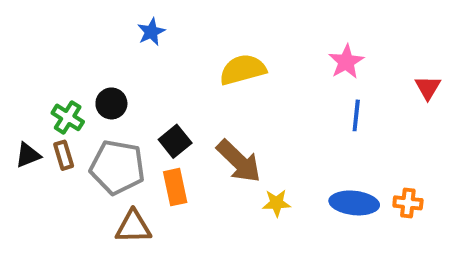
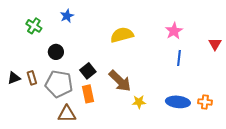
blue star: (151, 32) -> (67, 16), moved
green cross: (68, 117) -> (34, 26), moved

